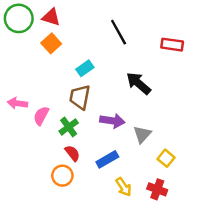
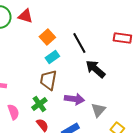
black line: (119, 32) -> (79, 43), moved
orange square: (51, 43) -> (47, 37), moved
pink semicircle: (41, 116) -> (13, 112), moved, turned 133

